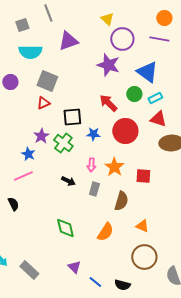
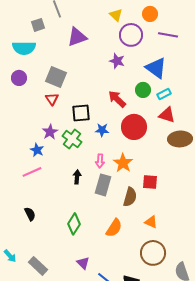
orange circle: (164, 18) -> (150, 14), moved
gray square: (22, 25) -> (38, 25), moved
cyan semicircle: (30, 52) -> (24, 48), moved
purple star: (108, 65) -> (117, 61), size x0.7
red triangle: (43, 103) -> (52, 99), turned -40
red square: (143, 176) -> (150, 182), moved
black arrow: (68, 181) -> (77, 177), turned -112
gray rectangle: (94, 189) -> (103, 185), size x1.5
black semicircle: (13, 204) -> (30, 214), moved
green diamond: (65, 228) -> (74, 224), turned 45

